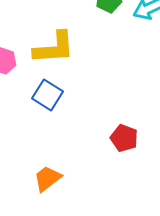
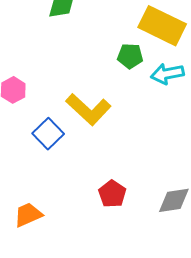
yellow L-shape: (54, 48) -> (88, 109), moved, turned 33

